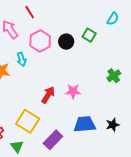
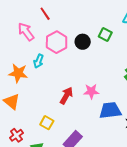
cyan arrow: (21, 59) -> (39, 61), turned 40
yellow square: (28, 121) -> (47, 123), size x0.6
blue trapezoid: (85, 124) -> (110, 110), moved

